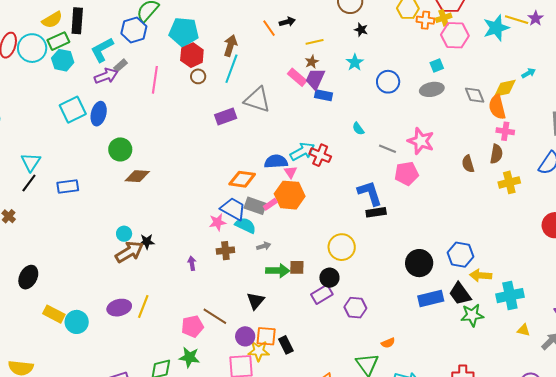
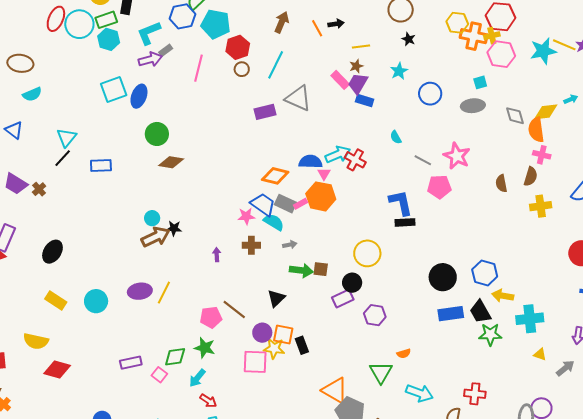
orange cross: (425, 20) -> (474, 36), size x1.5
cyan pentagon: (184, 32) -> (216, 24), moved
brown arrow: (230, 46) -> (282, 22), moved
yellow rectangle: (54, 314) -> (56, 301), moved

